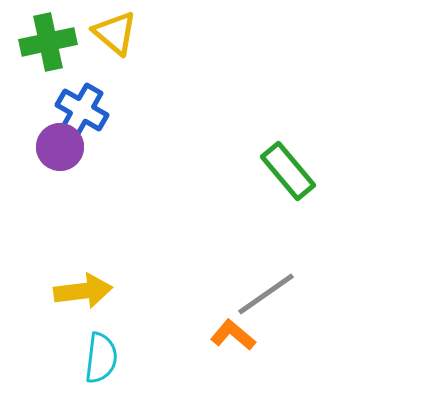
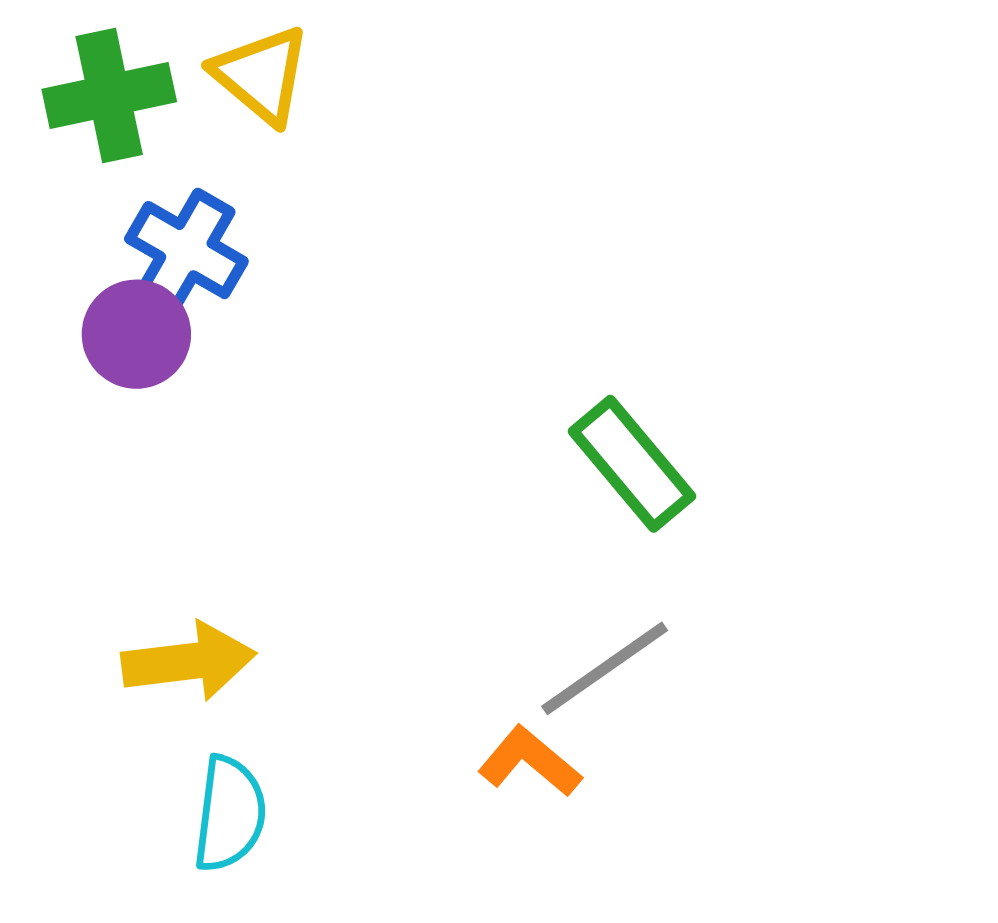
green rectangle: (288, 171) -> (632, 464), moved

